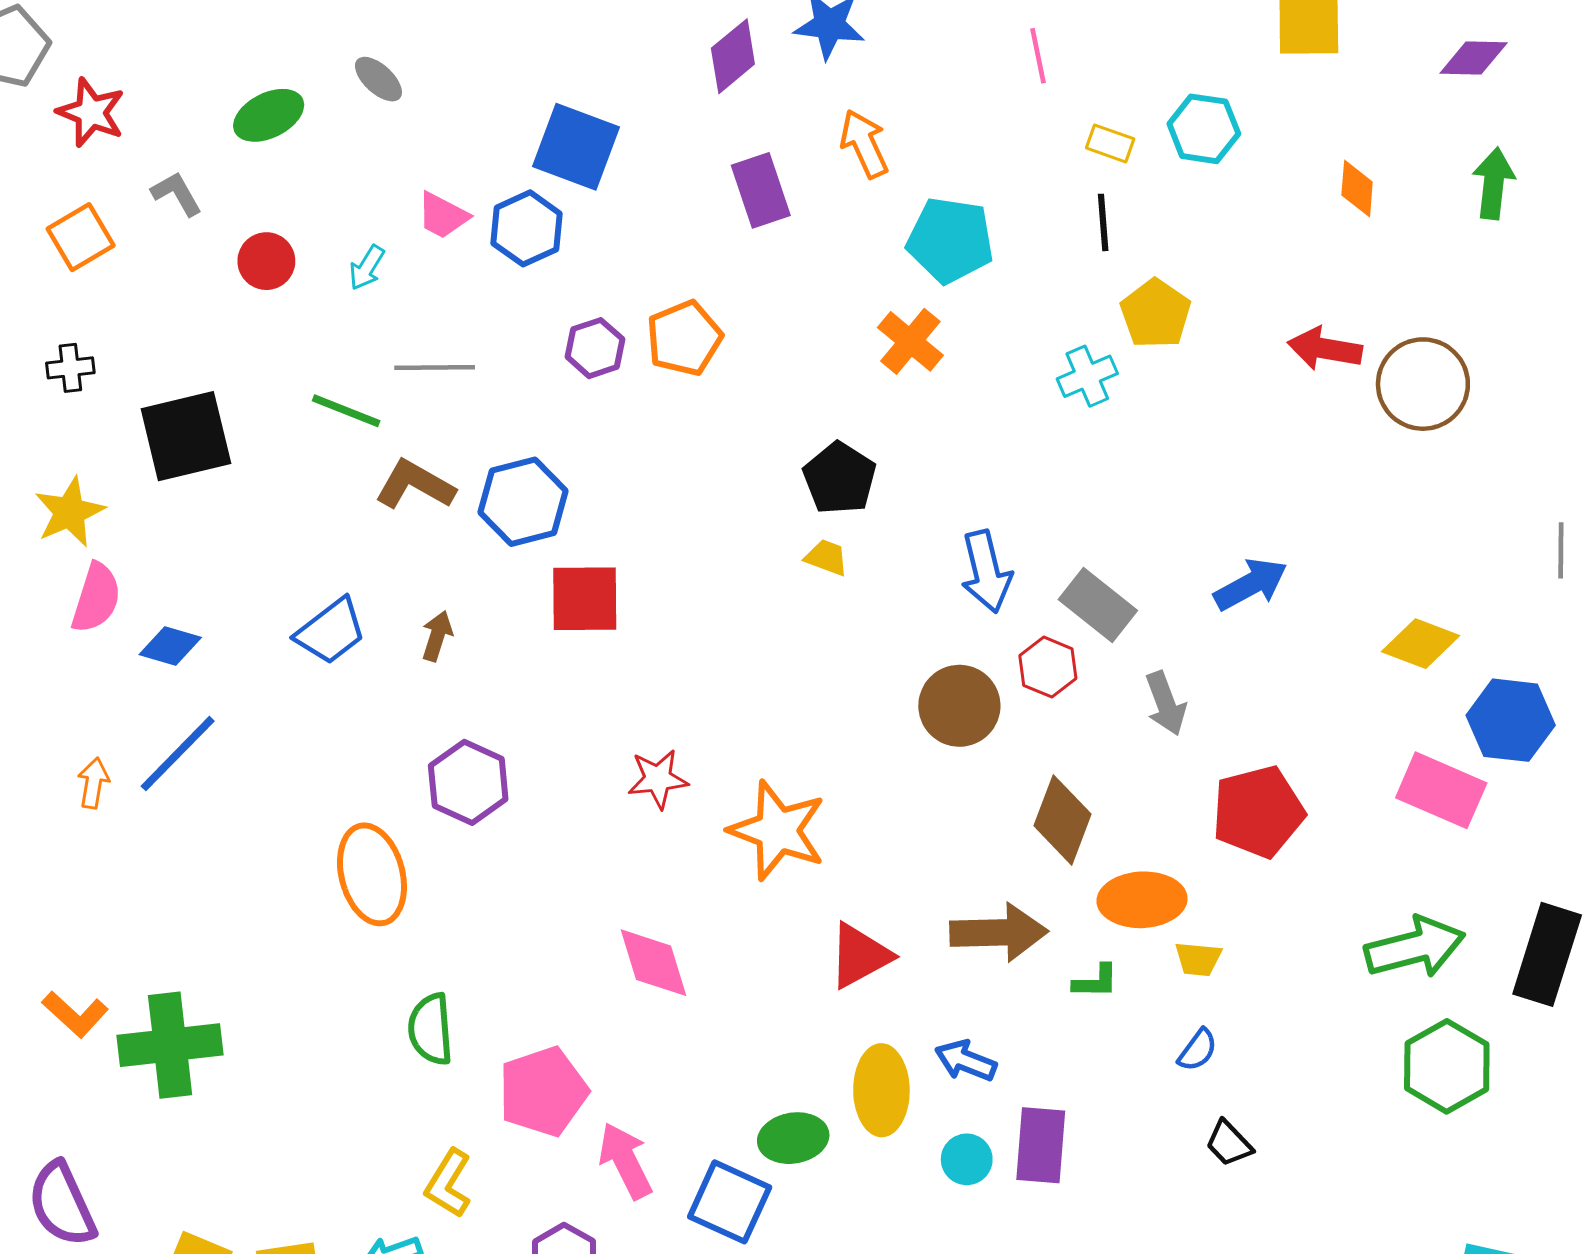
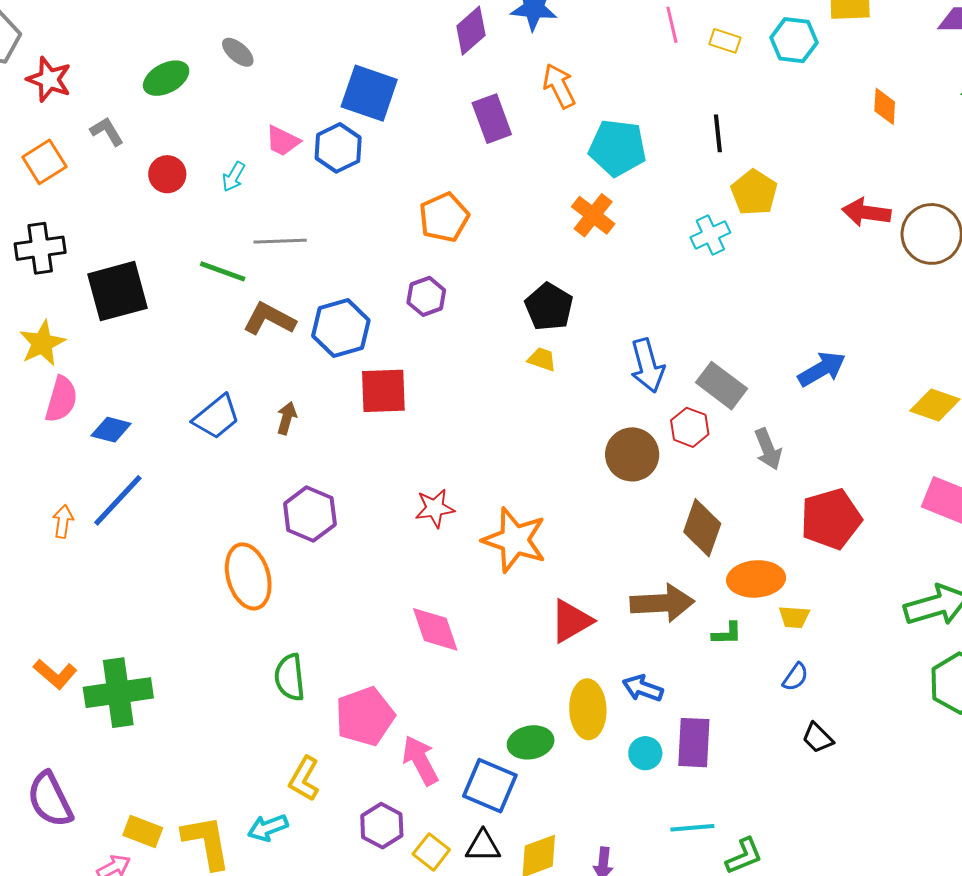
cyan hexagon: (1204, 129) -> (794, 40), moved
yellow rectangle: (1110, 143) -> (725, 41), moved
purple hexagon: (595, 348) -> (426, 296), moved
black cross: (70, 368) -> (40, 248), size x1.6

